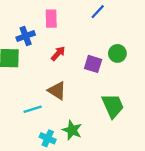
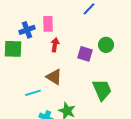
pink rectangle: (51, 19) -> (48, 24), moved
red arrow: (58, 53) -> (55, 45), turned -32

